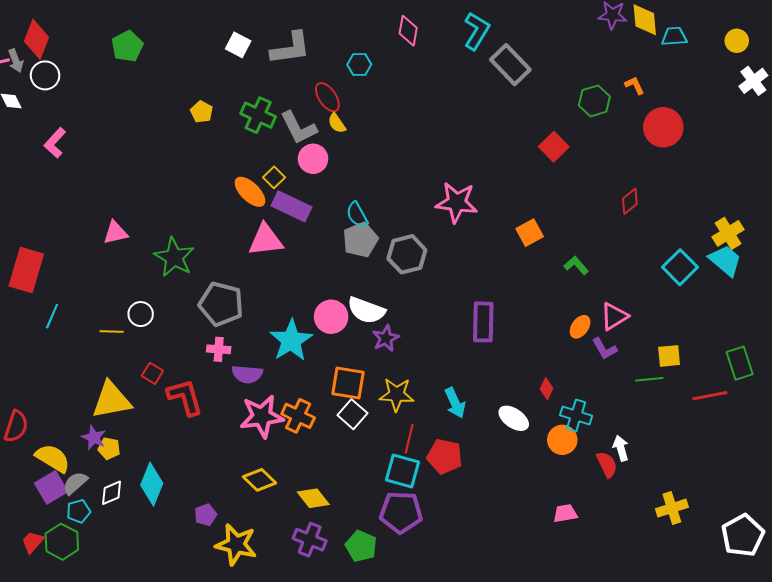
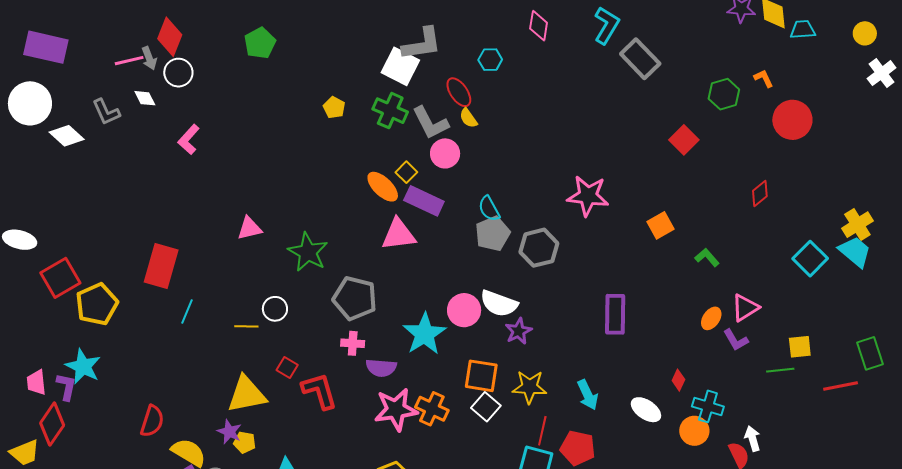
white square: (238, 45) -> (400, 66), moved, size x1.5

